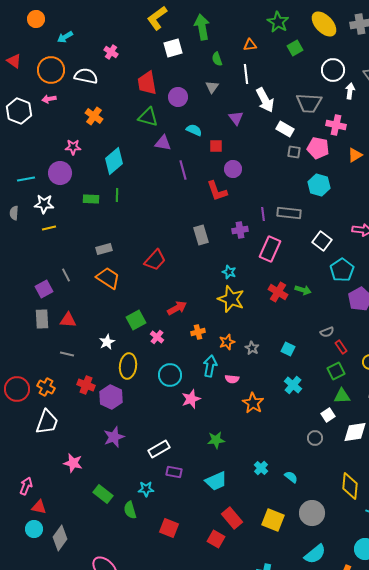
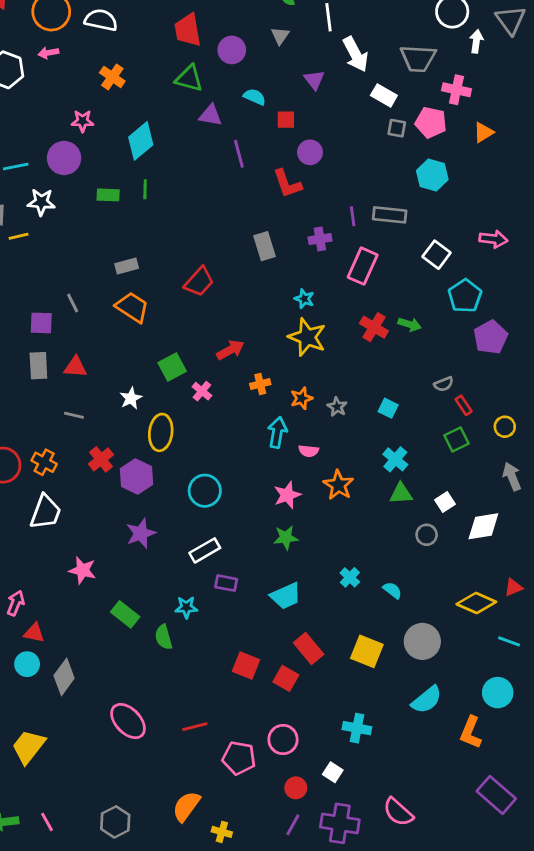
yellow line: (49, 228) -> (19, 236), moved
purple square: (44, 289) -> (41, 323), turned 30
cyan circle: (170, 375) -> (205, 491), moved
red cross: (86, 385) -> (101, 459), turned 30
green triangle: (342, 396) -> (401, 494), moved
pink star: (191, 399) -> (287, 495), moved
yellow diamond: (350, 486) -> (476, 603), turned -72
red square: (169, 528) -> (246, 666), moved

